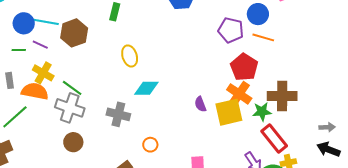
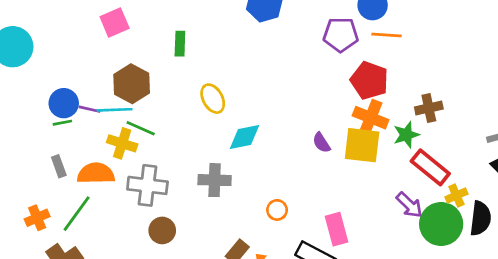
cyan line: (46, 22) -> (115, 110), moved
blue circle: (24, 23) -> (64, 103), moved
yellow cross: (43, 73) -> (122, 143), moved
green line: (72, 88) -> (141, 128), moved
brown cross: (282, 96) -> (429, 108), size x0.7
yellow square: (229, 112) -> (362, 145), turned 32
orange circle: (150, 145) -> (277, 210), moved

